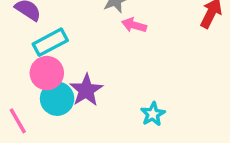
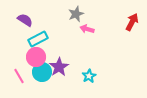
cyan star: (153, 114) -> (89, 76), moved
pink line: (18, 121) -> (19, 76), moved

